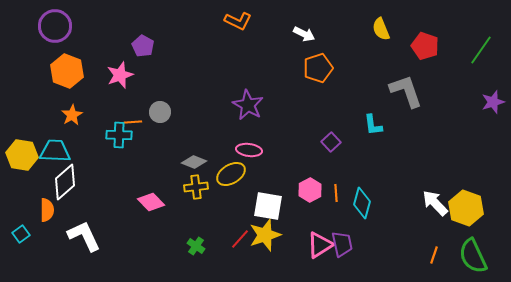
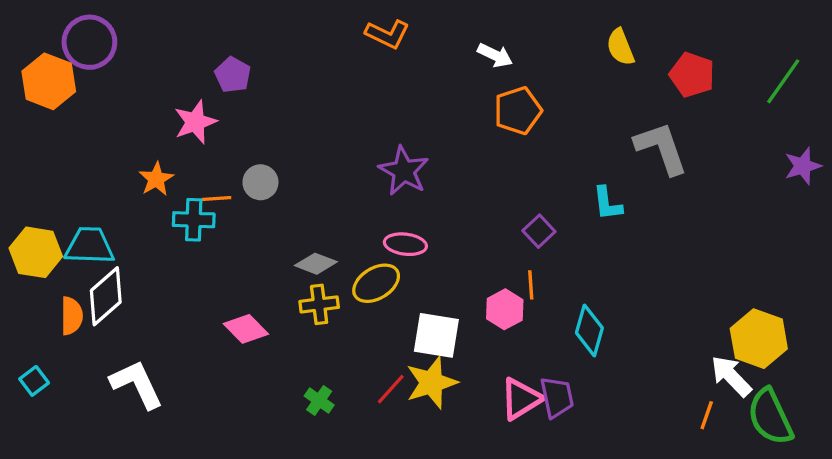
orange hexagon: (67, 71) -> (49, 81), moved
orange star: (72, 115) -> (156, 179), moved
orange line: (336, 193) -> (531, 285), moved
white arrow: (435, 203) -> (731, 376), moved
orange semicircle: (47, 210) -> (72, 316), moved

